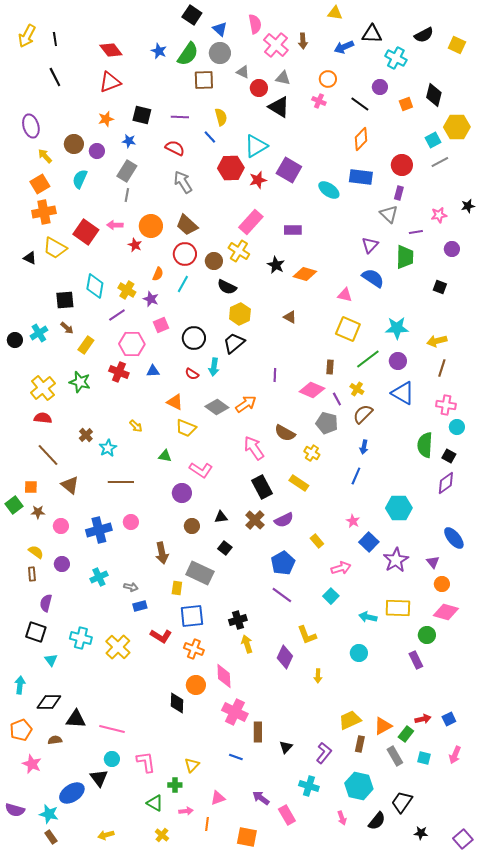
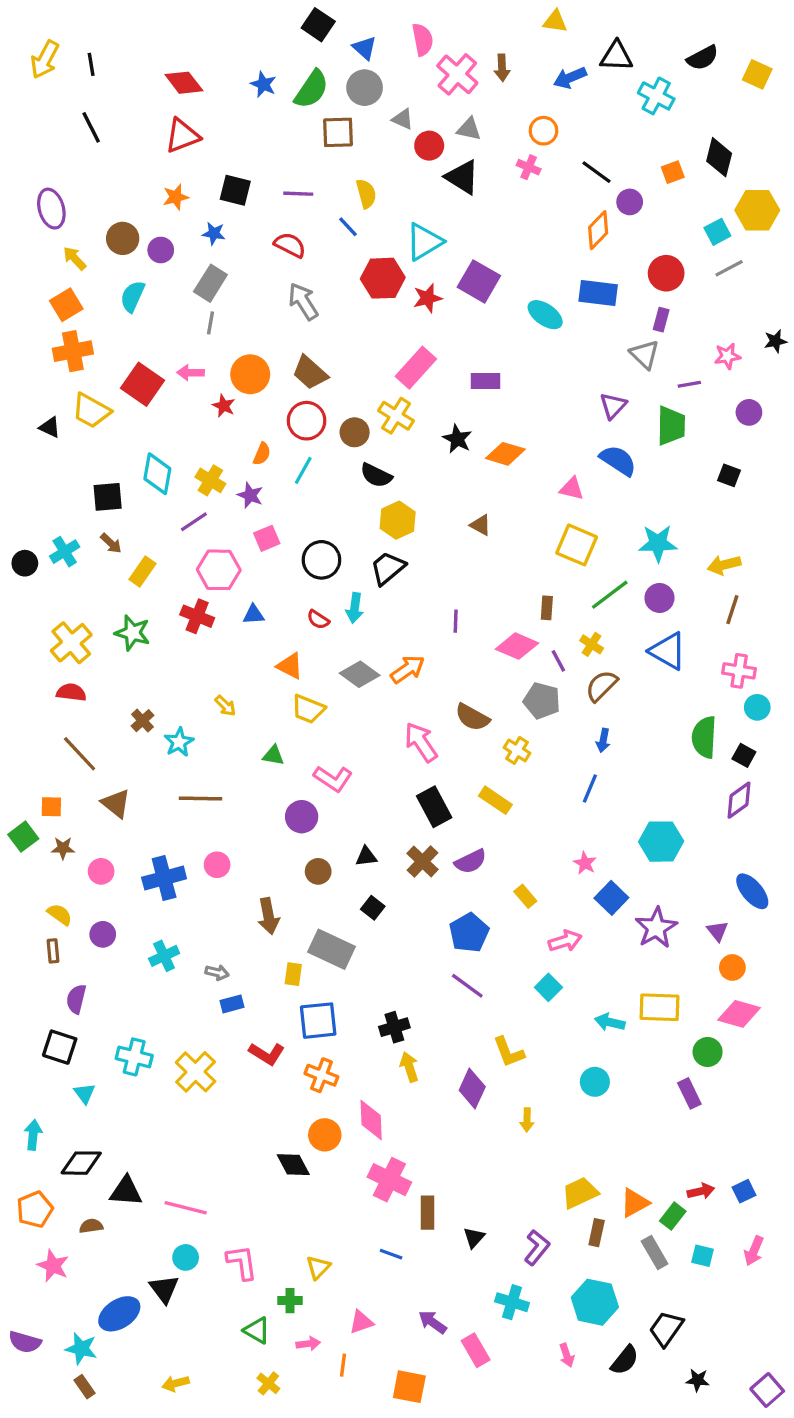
purple circle: (380, 87) -> (630, 202), moved
black diamond: (177, 703) -> (293, 1165), turned -30

